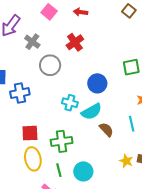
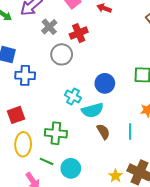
red cross: (75, 42) -> (79, 33), moved
red square: (30, 133) -> (16, 115), moved, turned -30
yellow star: (126, 161) -> (116, 176), moved
green line: (59, 170) -> (47, 161), turned -64

